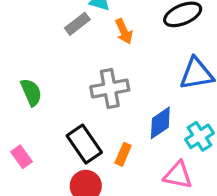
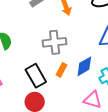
orange rectangle: (123, 154) -> (61, 70), moved

